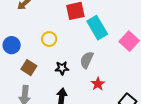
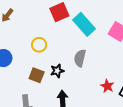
brown square: (29, 68) -> (37, 75), moved
red star: (98, 84) -> (107, 86), moved

